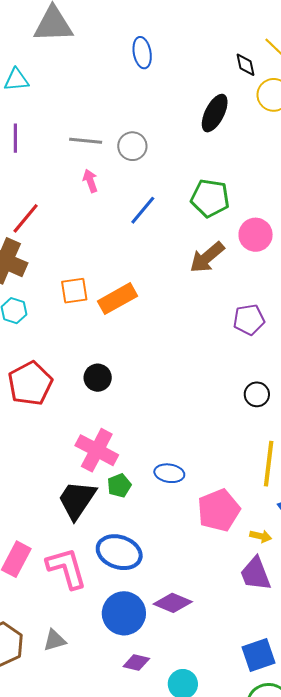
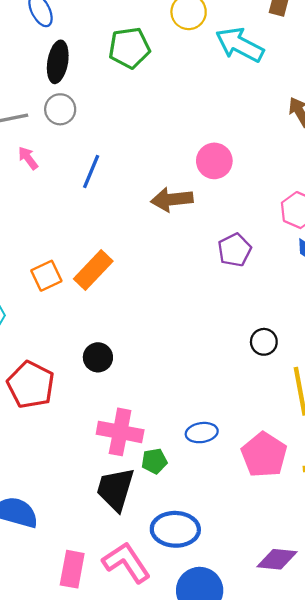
black ellipse: (215, 113) -> (58, 62), moved
green pentagon: (210, 198) -> (129, 48), moved
brown arrow: (207, 257) -> (172, 199), turned 51
black circle: (257, 394) -> (264, 342), moved
green pentagon: (119, 486) -> (154, 461), turned 30
purple diamond: (173, 603) -> (277, 559), moved

